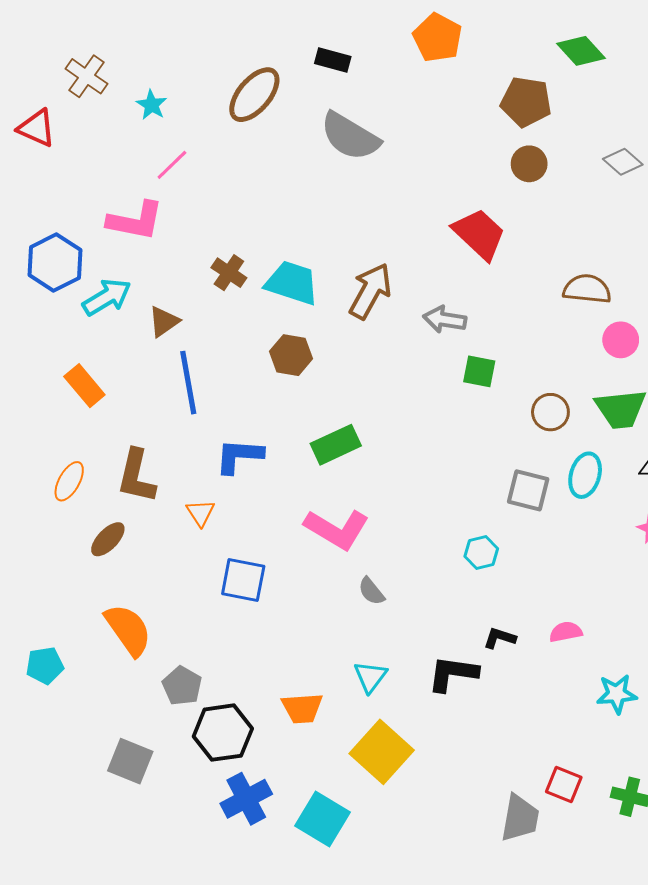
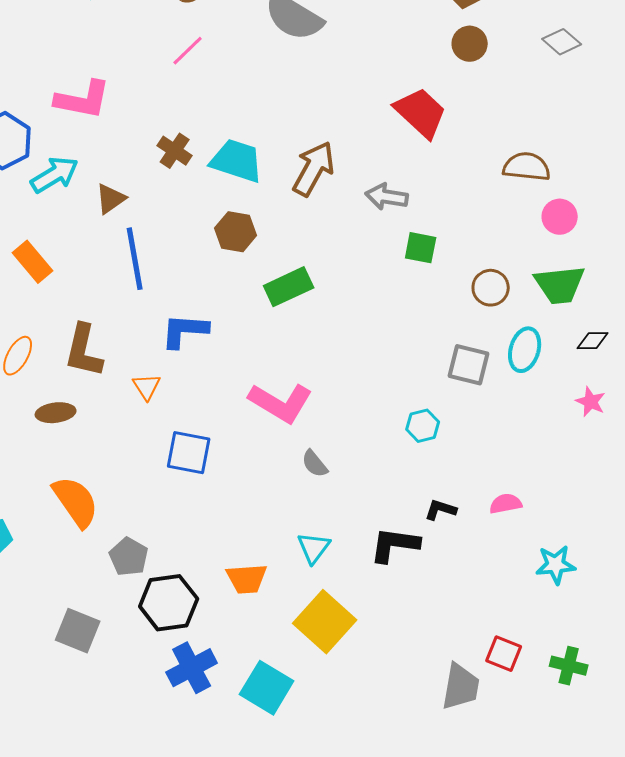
pink line: (172, 165) -> (188, 51), moved
green rectangle: (336, 445) -> (289, 287), moved
brown ellipse: (108, 539) -> (56, 413), turned 39

